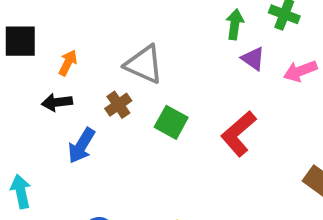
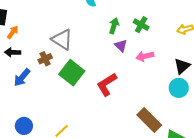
orange arrow: (68, 63) -> (13, 32), moved
green square: (171, 122) -> (72, 73), size x1.4

